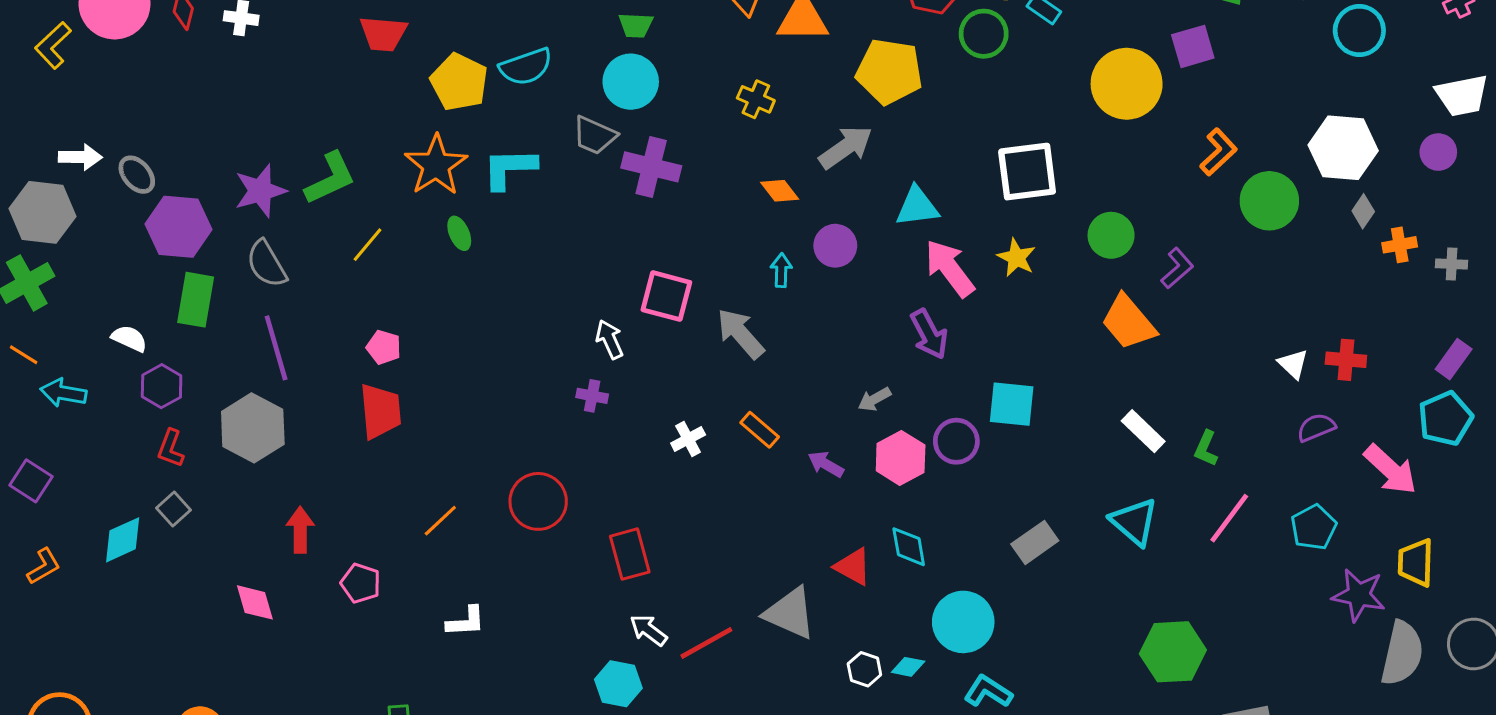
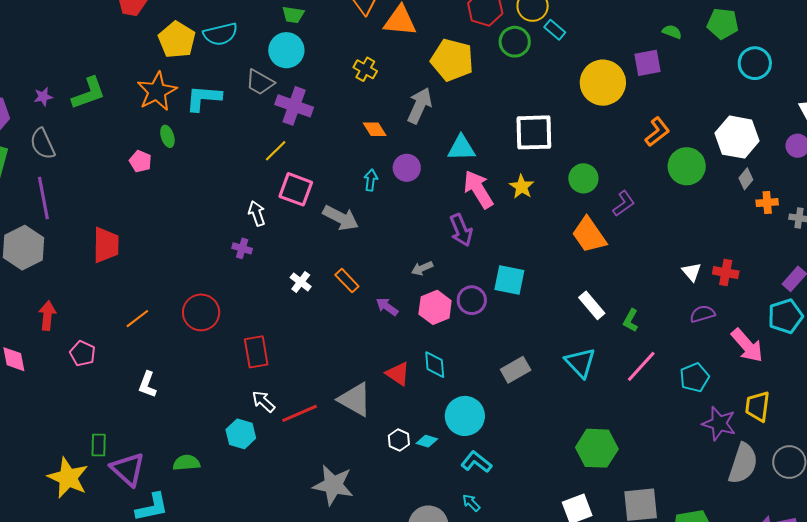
gray arrow: (846, 147) -> (420, 106), turned -36
purple star: (260, 191) -> (43, 97), size x0.6
yellow line: (367, 245) -> (276, 151), moved
gray arrow: (740, 333) -> (341, 218), turned 153
pink pentagon: (384, 347) -> (140, 161), moved
white cross: (688, 439) -> (301, 282), turned -30
white L-shape: (466, 621) -> (147, 385), turned 108

